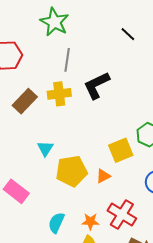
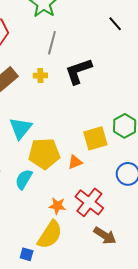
yellow cross: (59, 94) -> (40, 76), size x0.6
cyan triangle: (45, 148) -> (21, 128), size x1.4
cyan semicircle: (56, 223) -> (24, 179), moved

